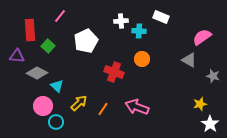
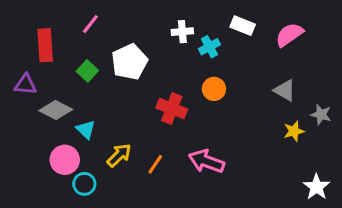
cyan cross: (139, 31) -> (209, 47), turned -32
pink semicircle: (202, 37) -> (289, 35), moved
green square: (48, 46) -> (87, 71), moved
yellow star: (200, 104) -> (294, 131), moved

